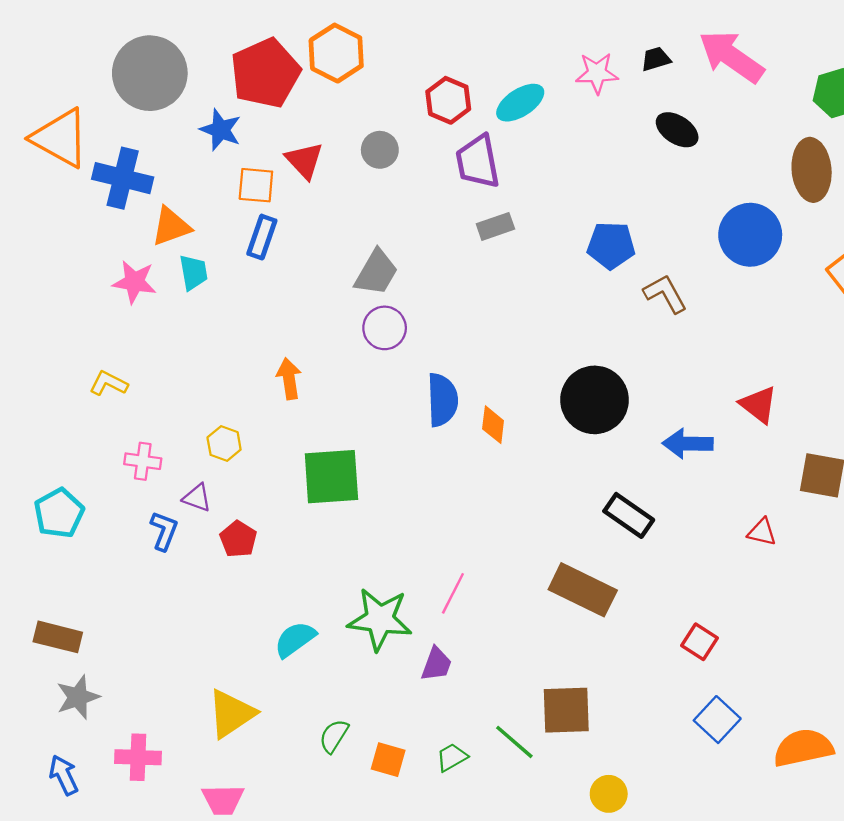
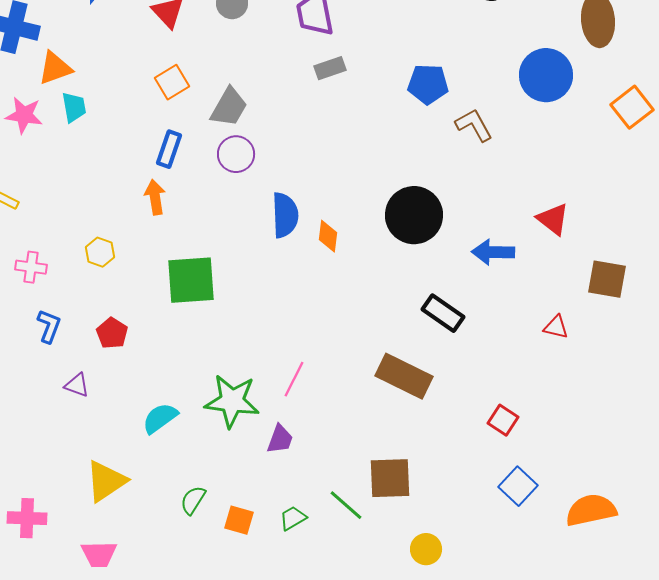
orange square: (256, 185) -> (172, 82), moved, turned -36
blue rectangle: (262, 237) -> (169, 149), moved
purple triangle: (197, 498) -> (77, 385), moved

